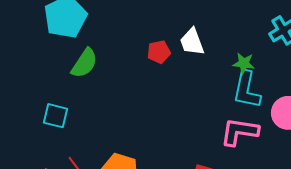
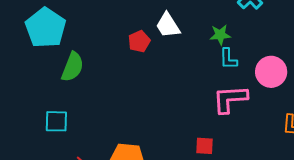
cyan L-shape: (247, 90) -> (228, 59), size x0.6

